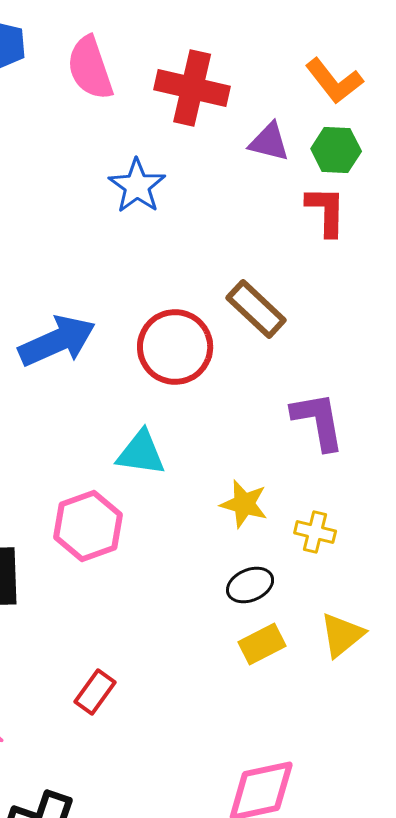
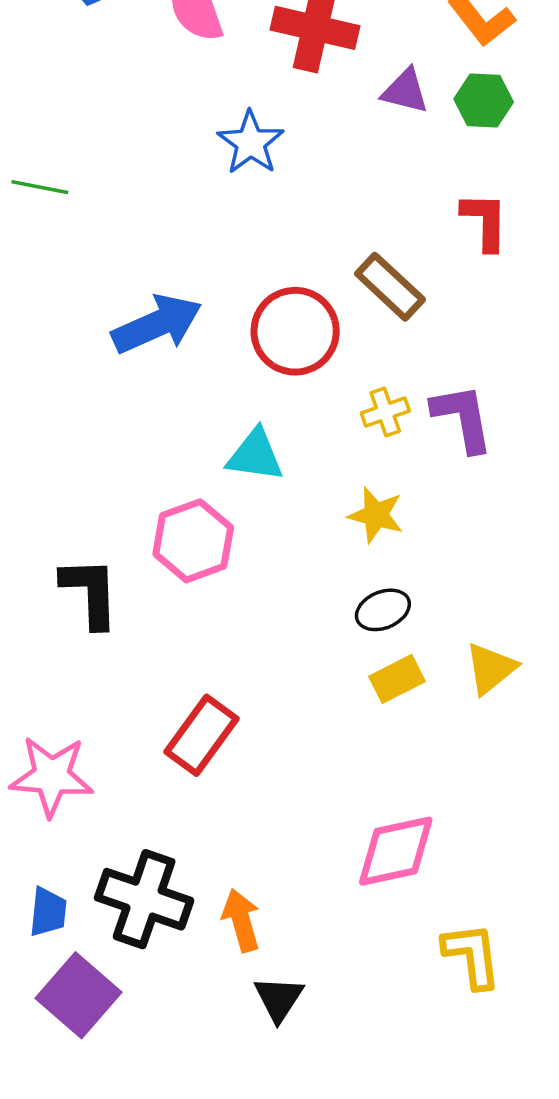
red L-shape: (326, 211) -> (485, 221), moved
yellow cross: (315, 532) -> (385, 412), moved, turned -33
red rectangle: (95, 692) -> (201, 735), size x1.5

